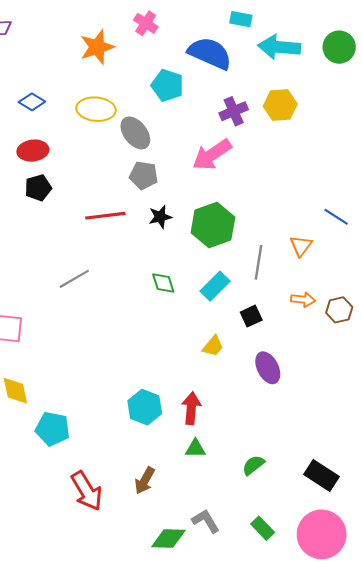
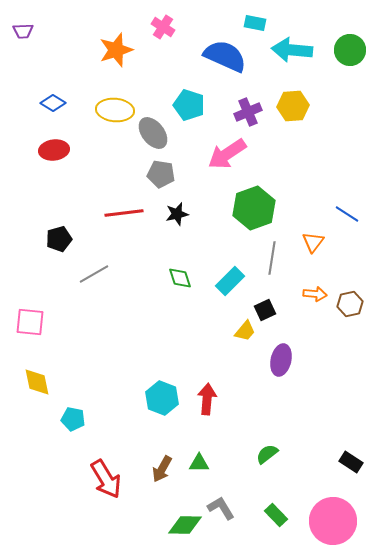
cyan pentagon: (167, 85) -> (189, 105), moved
black pentagon: (38, 188) -> (59, 239), moved
green hexagon: (213, 225) -> (254, 208), moved
yellow trapezoid: (213, 346) -> (245, 331), moved
purple ellipse: (268, 368) -> (281, 360), turned 40
cyan pentagon: (53, 429) -> (73, 419), size x0.7
green triangle: (195, 449) -> (199, 463), moved
black rectangle: (322, 475) -> (351, 462), moved, size x0.7

